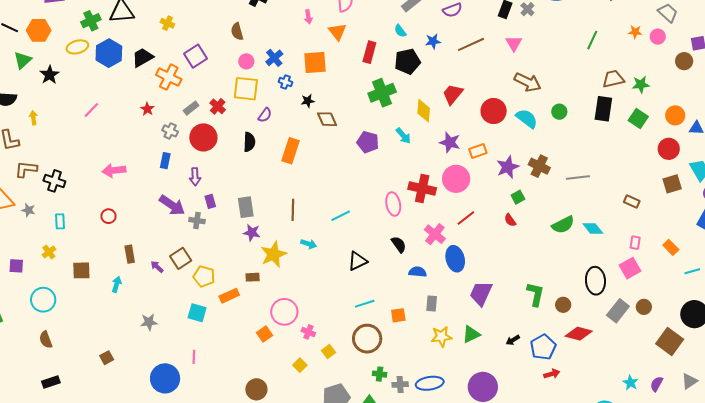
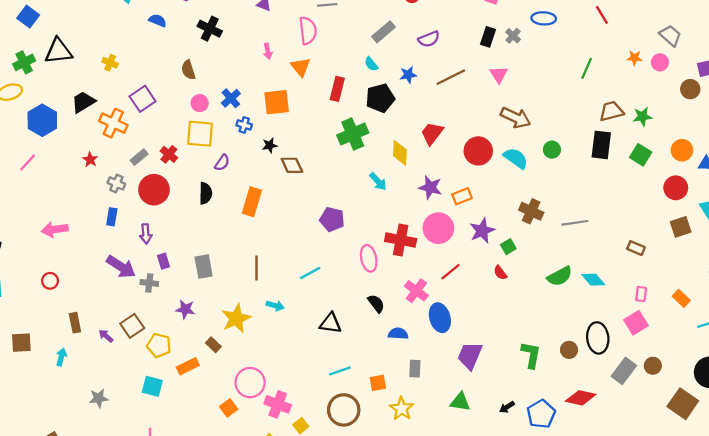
blue hexagon: (109, 53) -> (42, 120), moved
purple pentagon: (368, 142) -> (332, 219), moved
purple star: (508, 167) -> (482, 231), moved
purple star: (252, 233) -> (185, 309), moved
black triangle: (358, 261) -> (331, 323), turned 35
brown rectangle: (253, 277) -> (213, 345), turned 48
brown circle: (563, 305) -> (569, 350), moved
pink cross: (308, 332) -> (278, 404), size x1.6
green triangle: (471, 334) -> (460, 402), turned 36
yellow star: (441, 337) -> (402, 409), moved, turned -30

